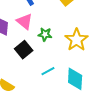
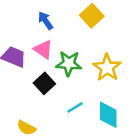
green star: (45, 34) -> (69, 63), size x1.5

